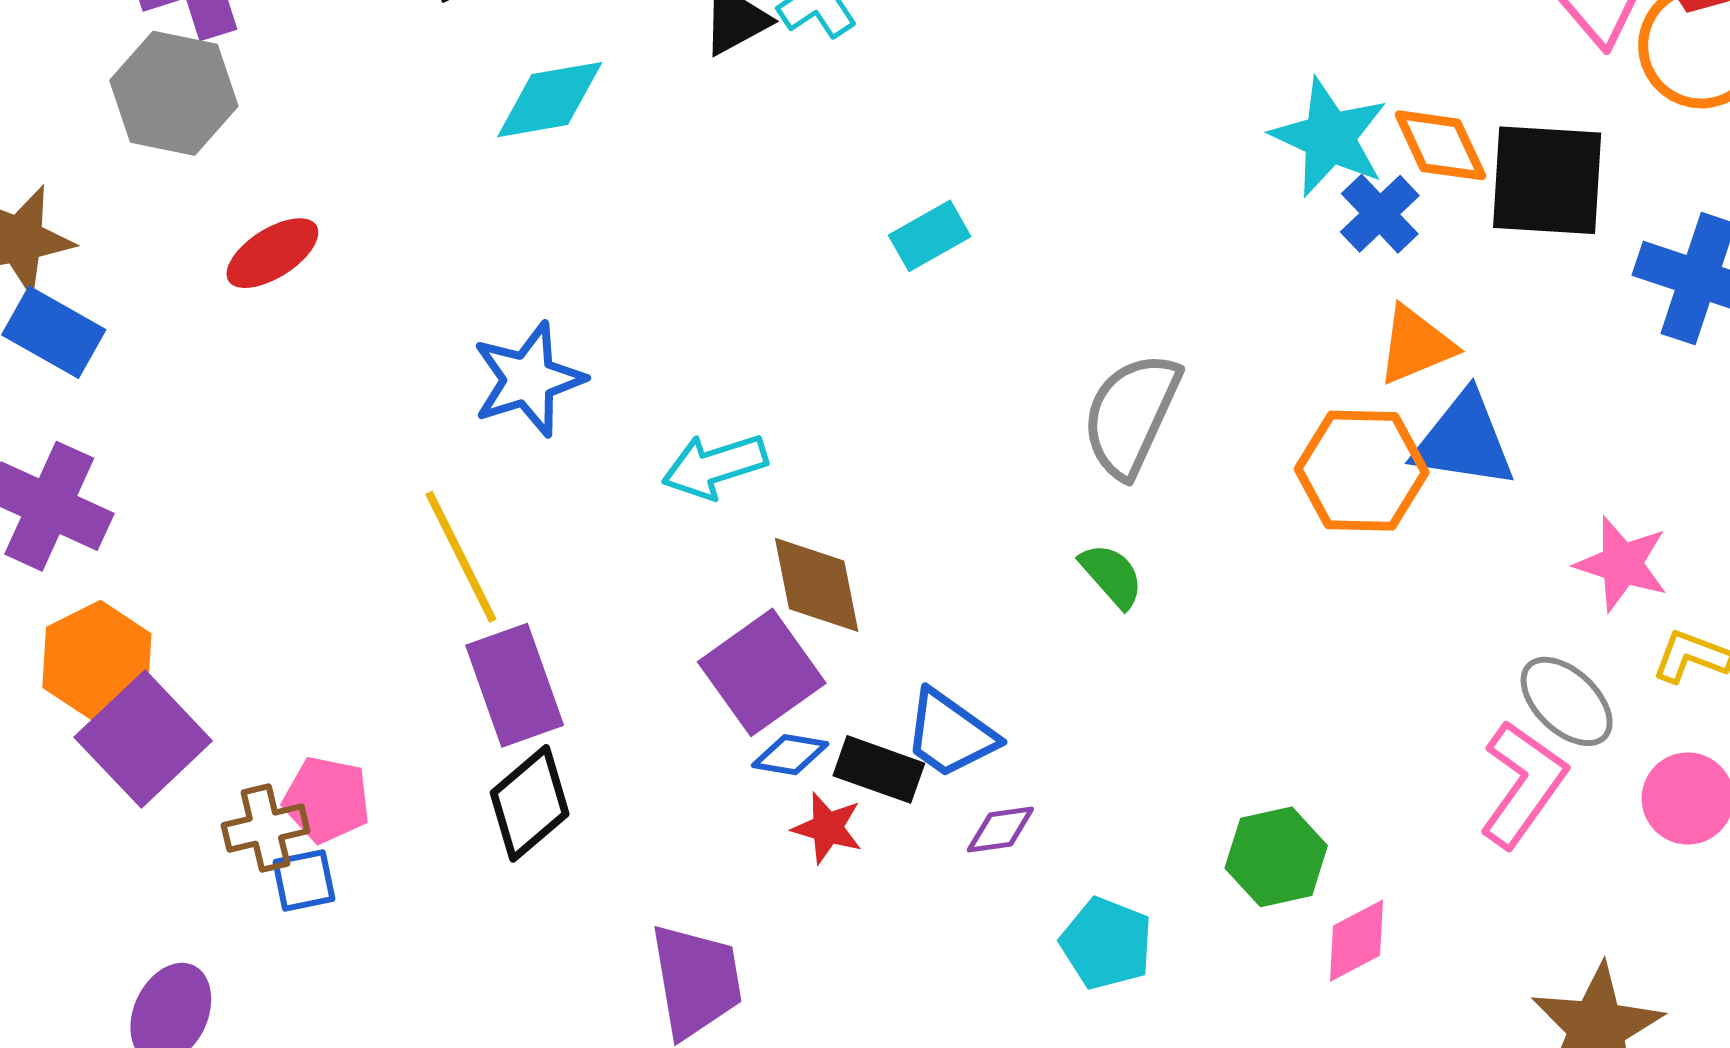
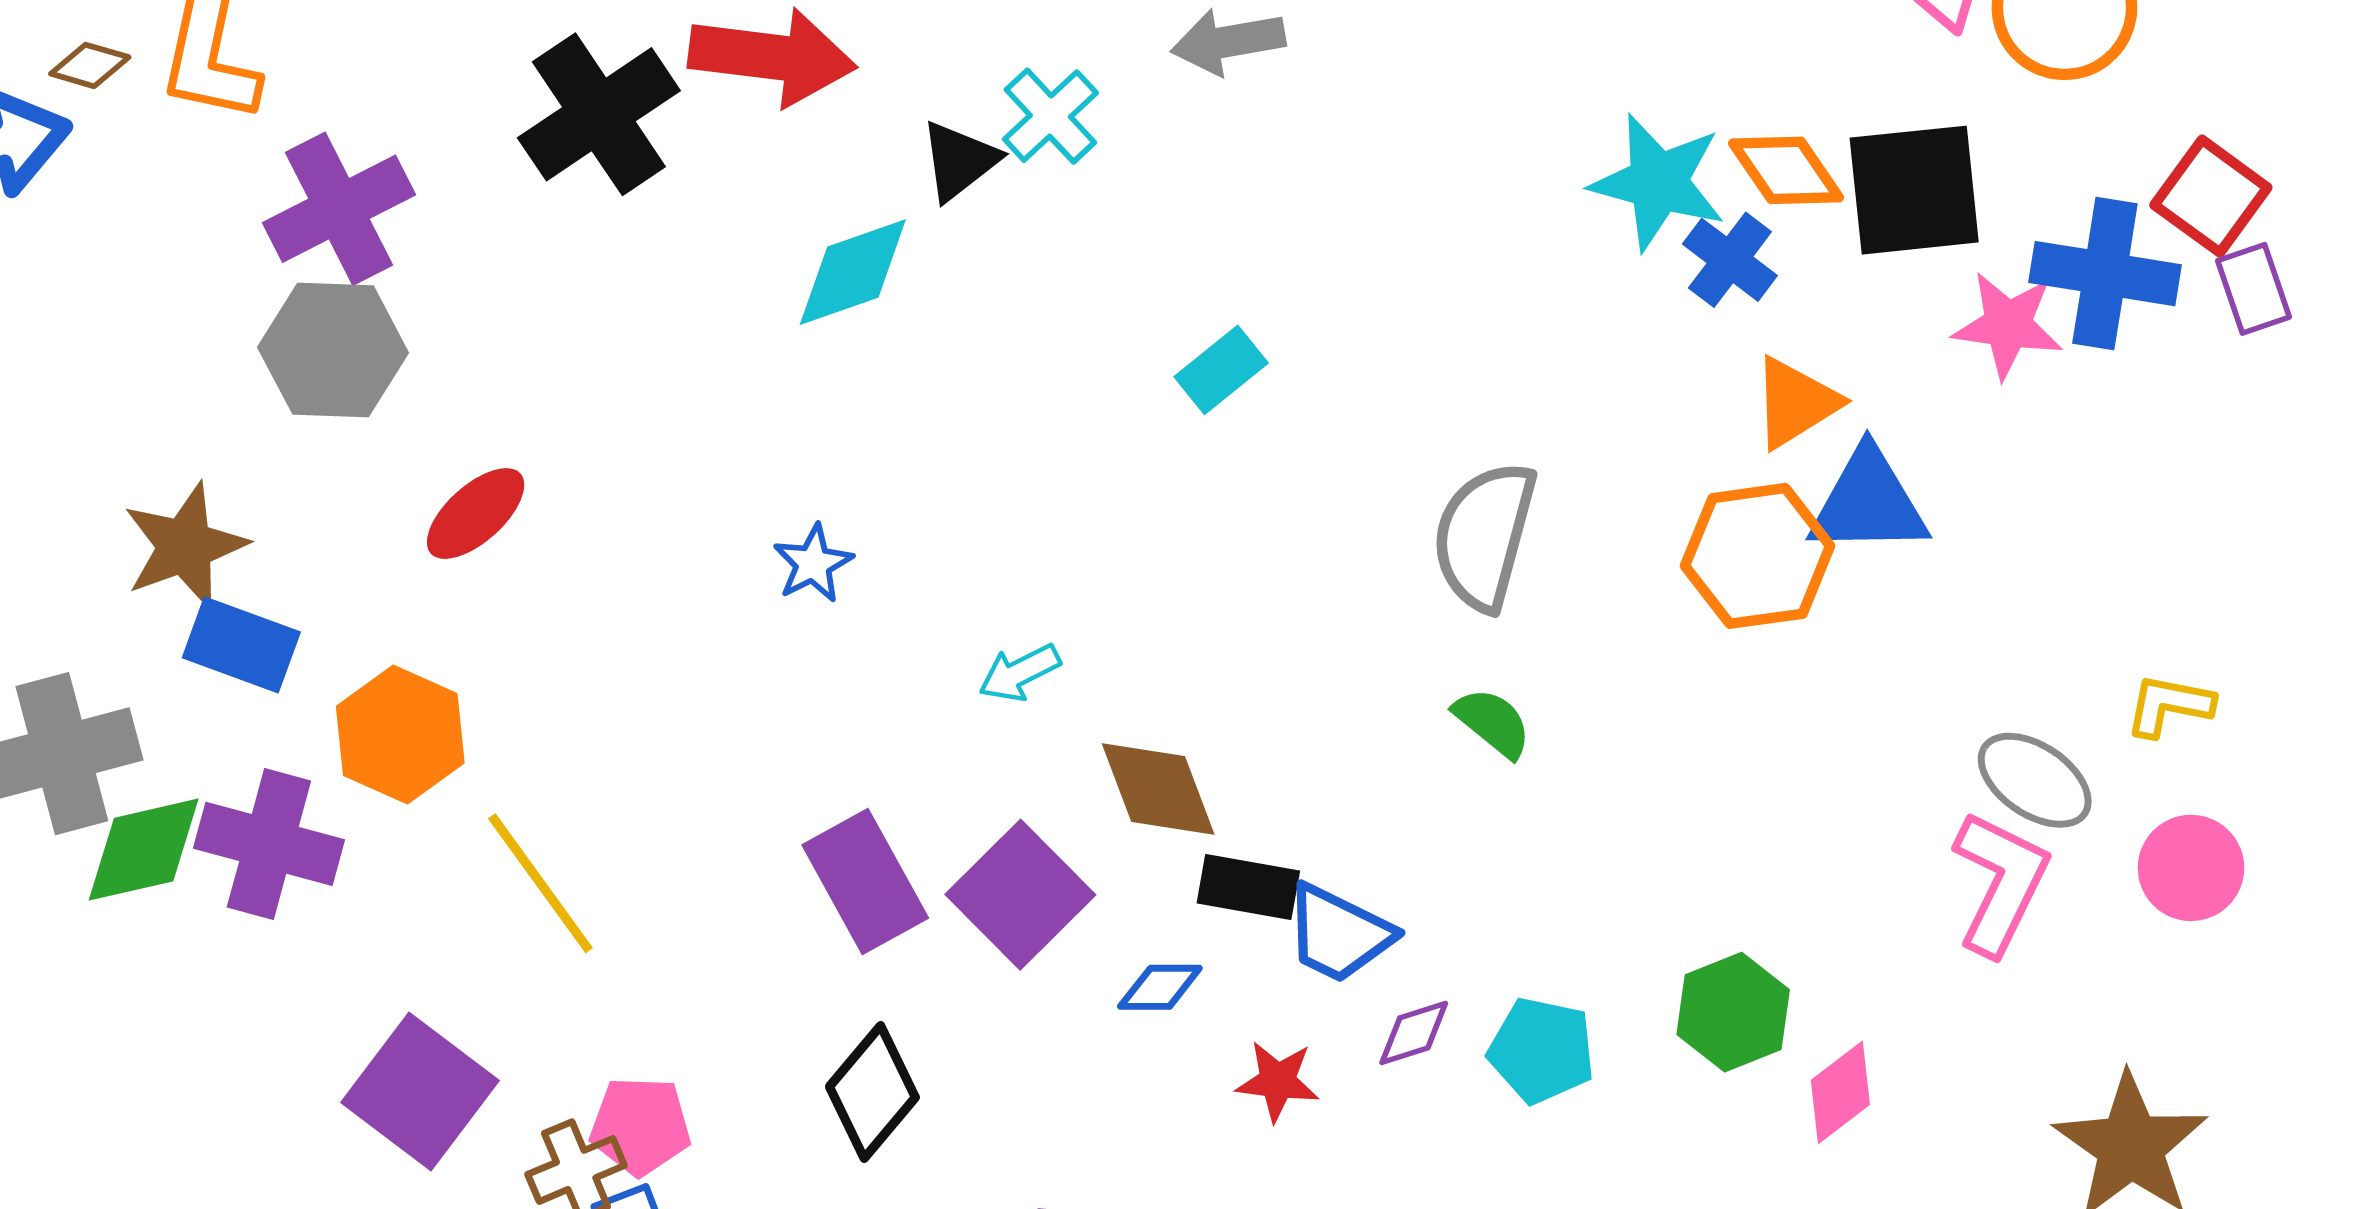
cyan diamond: (550, 100) -> (853, 272), moved
blue star: (528, 379) -> (813, 564), moved, size x0.6
cyan arrow: (715, 466) -> (1020, 673), size x0.7
yellow line: (461, 557) -> (540, 883), moved
pink star: (1622, 564) -> (2008, 325), moved
orange hexagon: (97, 661) -> (400, 735), moved
purple square: (762, 672) -> (1020, 895), moved
purple rectangle: (515, 685) -> (865, 882), moved
black rectangle: (879, 769) -> (1248, 887), moved
red star: (827, 828) -> (1278, 1081), moved
cyan pentagon: (1106, 943) -> (1542, 1050), moved

